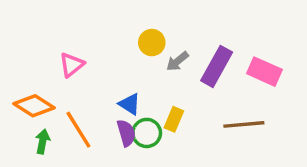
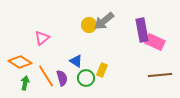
gray arrow: (177, 61) -> (104, 21), moved, size x1.5
purple rectangle: (217, 66) -> (142, 30), moved, turned -40
brown line: (244, 124) -> (160, 75), moved
purple semicircle: (126, 133) -> (62, 78), moved

